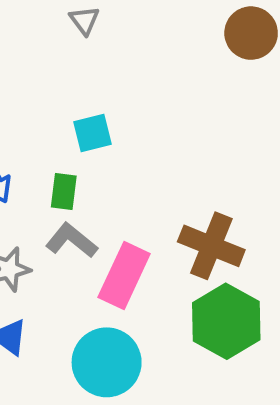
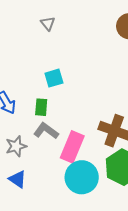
cyan circle: (107, 362) -> (82, 177), moved

